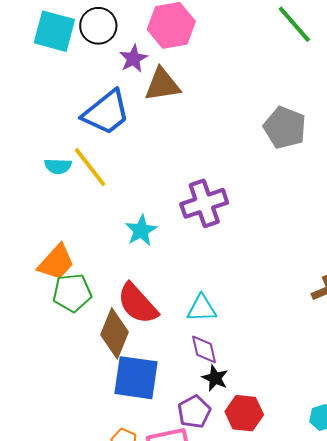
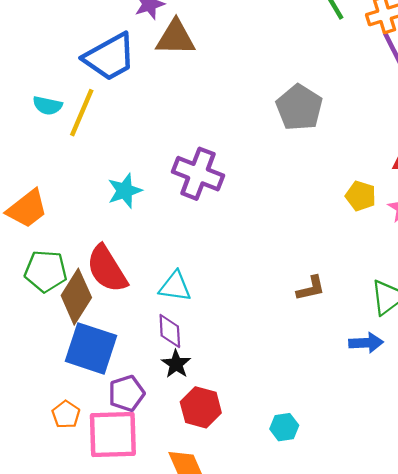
yellow line: (90, 167) -> (82, 113), turned 51
purple cross: (204, 203) -> (198, 174), turned 30
green pentagon: (72, 293) -> (46, 271), moved
purple pentagon: (194, 412) -> (127, 393), moved

